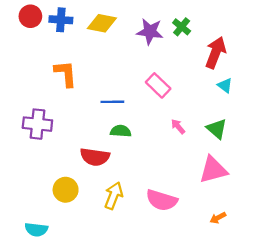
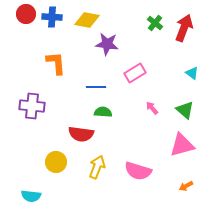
purple star: (150, 32) -> (107, 44), moved
red arrow: (216, 53) -> (184, 28), moved
pink rectangle: (158, 85) -> (135, 73), turned -75

